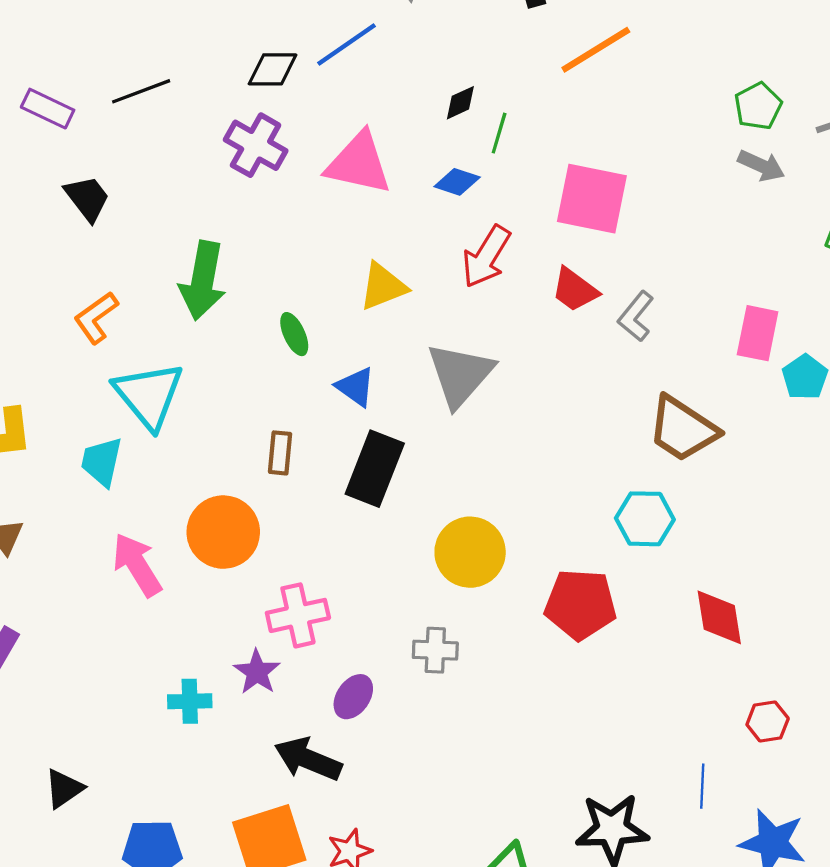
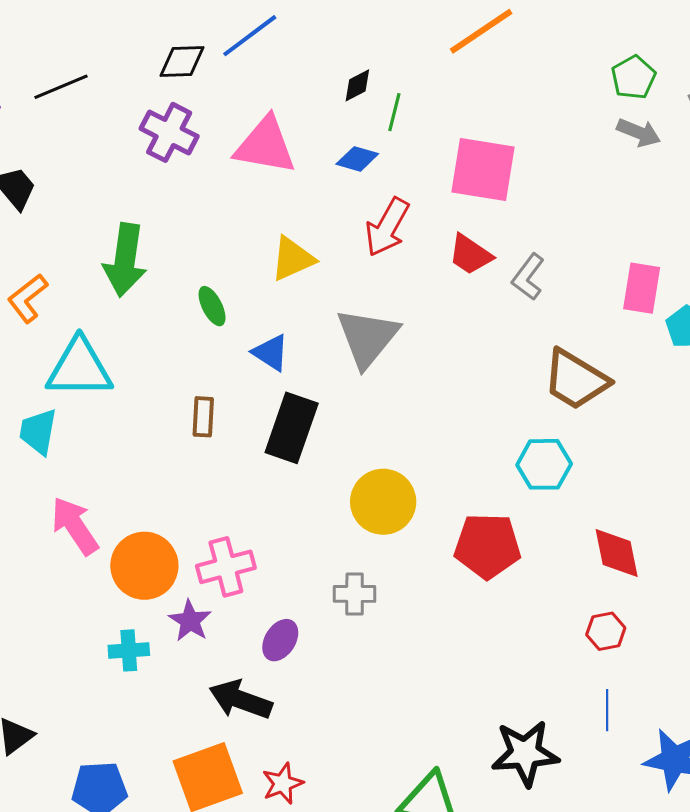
cyan triangle: (149, 395) -> (79, 368), turned -48
orange circle: (223, 532) -> (144, 566), moved
red hexagon: (768, 722) -> (606, 631), moved

